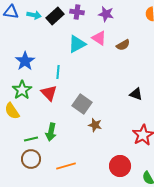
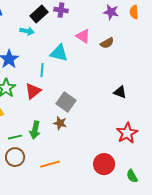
purple star: (106, 14) -> (111, 12), moved
cyan arrow: (34, 15) -> (27, 31), moved
cyan triangle: (77, 44) -> (59, 53), moved, turned 42
red triangle: (49, 93) -> (33, 91), turned 36
brown star: (95, 125) -> (60, 123), moved

